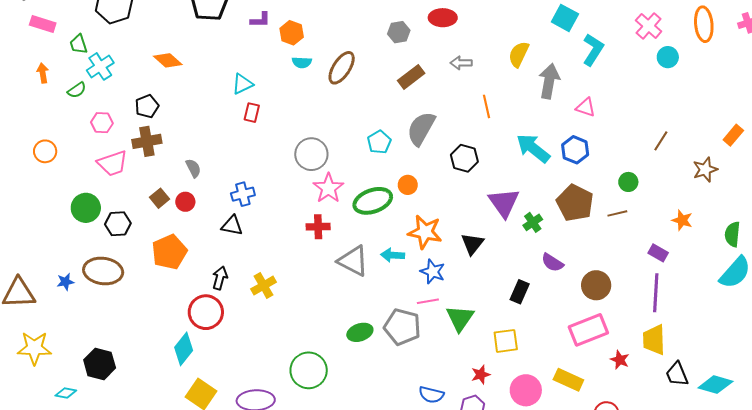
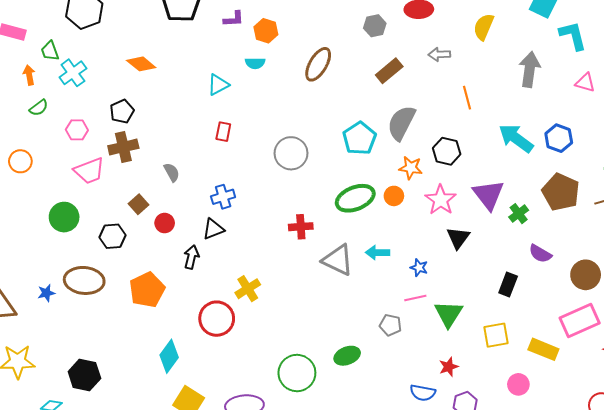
cyan L-shape: (593, 50) -> (573, 36), turned -44
yellow semicircle: (519, 54) -> (484, 27), moved
cyan semicircle: (302, 62) -> (255, 63), moved
orange arrow: (43, 73) -> (29, 75), moved
green semicircle: (77, 90) -> (39, 108), moved
pink triangle: (586, 107) -> (585, 83), moved
red rectangle: (252, 113) -> (223, 132), moved
cyan pentagon: (379, 142) -> (359, 138), size x1.4
orange circle: (408, 185) -> (394, 196), moved
pink star: (328, 188) -> (441, 200), moved
red circle: (185, 202) -> (165, 223), moved
black hexagon: (118, 224) -> (112, 236), moved
black triangle: (232, 226) -> (213, 229), turned -30
orange star: (425, 232) -> (411, 168), moved, size x0.7
orange pentagon: (169, 252) -> (147, 290), moved
blue star: (433, 272) -> (419, 268), size x0.7
black arrow: (220, 278) -> (191, 257), moved
red circle: (206, 312) -> (217, 319), moved
gray pentagon: (402, 327) -> (390, 325), size x0.6
green ellipse: (360, 332) -> (347, 356), moved
red star: (481, 375) -> (449, 367), moved
yellow rectangle: (568, 380) -> (543, 349), moved
pink circle: (526, 390) -> (518, 384), size x0.7

